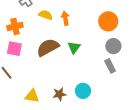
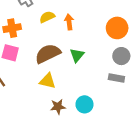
yellow semicircle: (46, 15) -> (47, 17), turned -48
gray rectangle: (110, 66) -> (116, 78), turned -56
yellow triangle: (32, 96) -> (48, 81), moved

